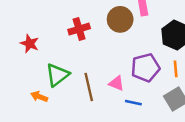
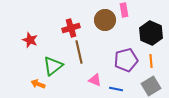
pink triangle: (116, 83) -> (95, 80), moved
brown line: (89, 87) -> (79, 52), moved

